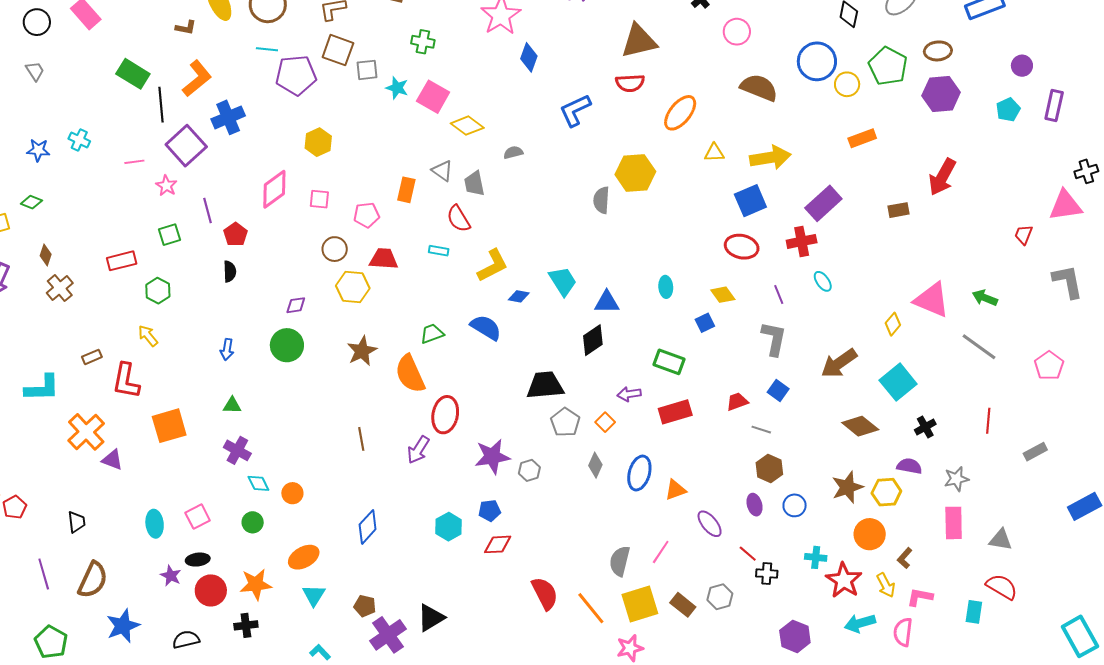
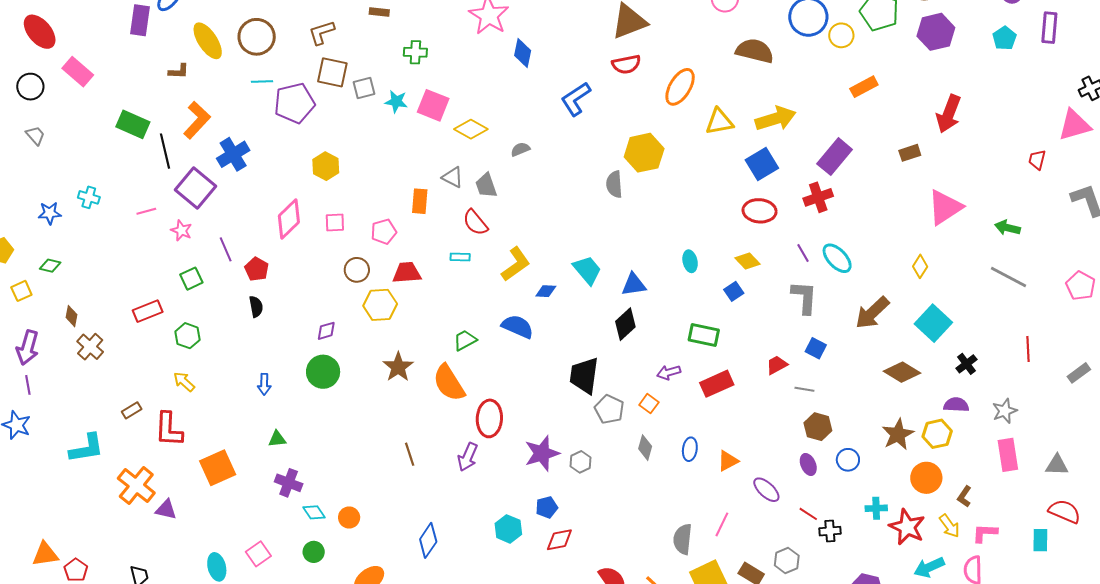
yellow triangle: (714, 153) -> (719, 122), size x1.4
cyan ellipse: (823, 281) -> (837, 258), moved, size x1.5
pink triangle: (932, 300) -> (945, 207), moved, turned -48
black trapezoid: (545, 385) -> (584, 376), turned -69
blue ellipse: (639, 473) -> (690, 449), size x0.7

